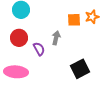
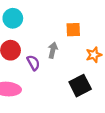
orange star: (92, 17) -> (94, 55), moved

